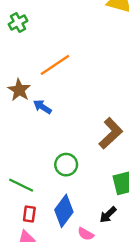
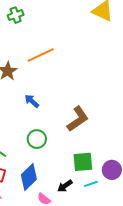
blue arrow: (42, 107) -> (32, 101), moved

